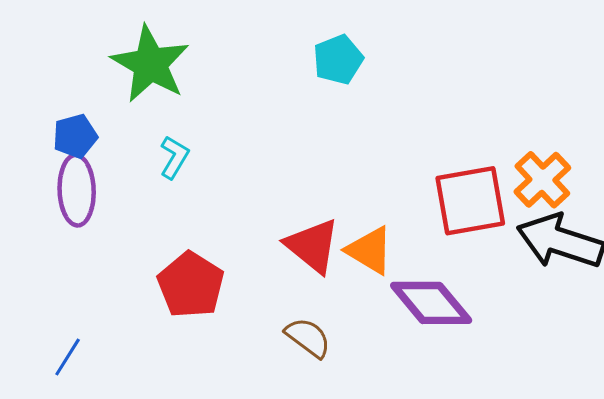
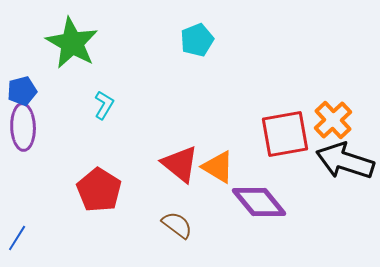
cyan L-shape: (174, 157) -> (104, 105), moved

